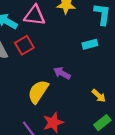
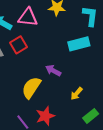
cyan rectangle: (90, 44) -> (79, 44), size x1.5
yellow arrow: (99, 96) -> (77, 94), moved, turned 88

